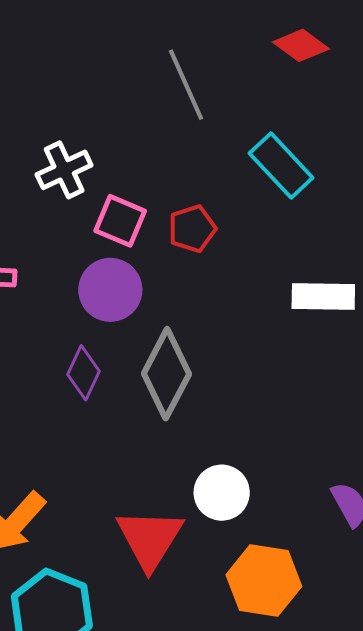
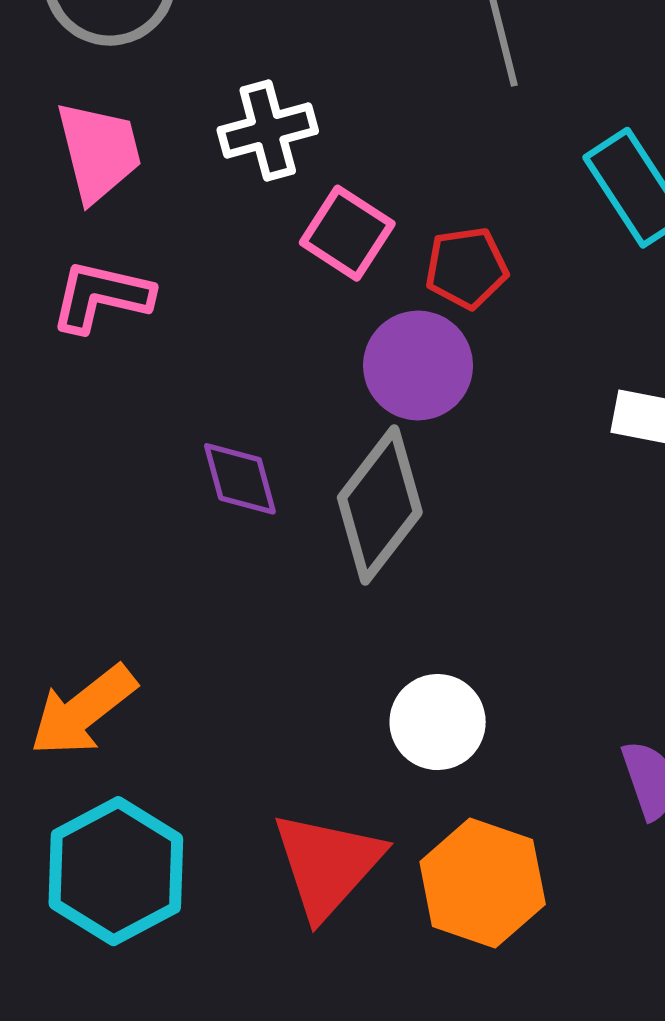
purple circle: (110, 290) -> (418, 366), moved
purple diamond: (83, 373) -> (240, 479), turned -50
red triangle: (150, 539) -> (327, 865), moved

